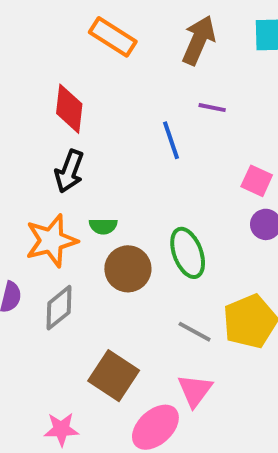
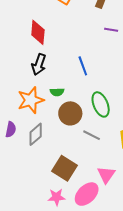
blue line: (171, 140) -> (83, 66), moved
gray line: (195, 332) -> (92, 135), moved
pink star: (61, 429) -> (57, 197), moved

